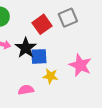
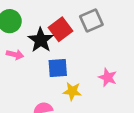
black star: (26, 48) -> (41, 40), moved
pink star: (80, 65) -> (108, 77), size x0.7

